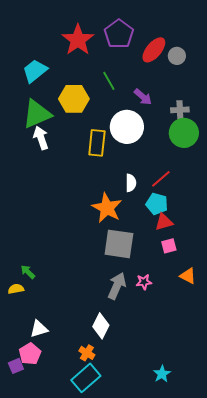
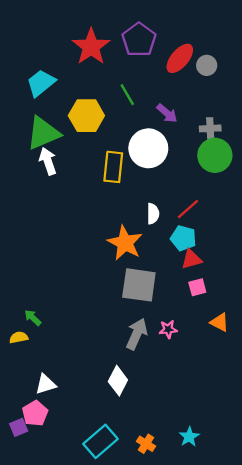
orange cross: (87, 353) -> (146, 444), moved

